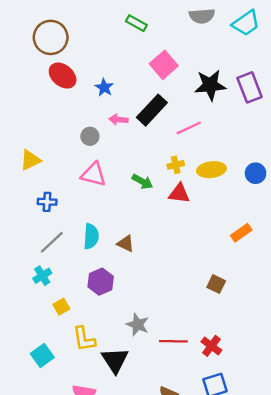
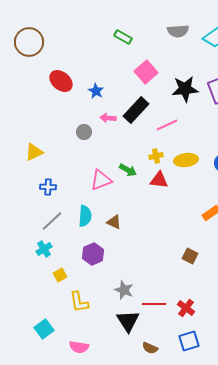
brown circle: (51, 37) -> (29, 42), moved
pink triangle: (94, 174) -> (101, 180), moved, turned -35
cyan square: (42, 355) -> (44, 329), moved
black triangle: (115, 360) -> (128, 321), moved

